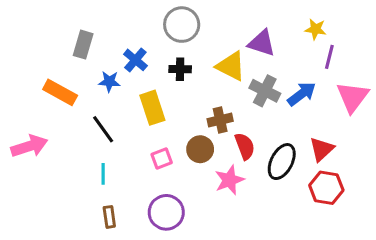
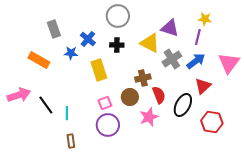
gray rectangle: (83, 45) -> (54, 29), turned -36
purple line: (329, 57) -> (198, 37), moved
gray cross: (265, 91) -> (172, 59), turned 30
black line: (103, 129) -> (46, 105), moved
red triangle: (322, 149) -> (203, 86), moved
purple circle: (166, 212) -> (108, 125), moved

